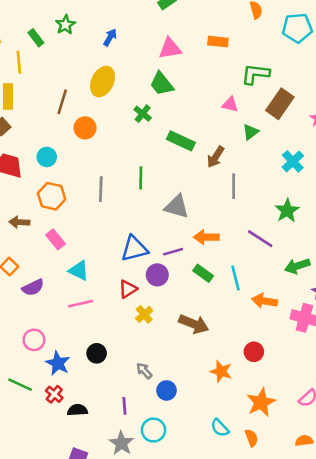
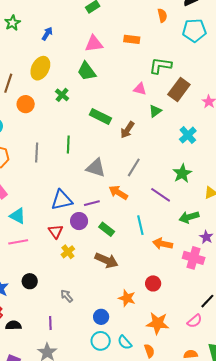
green cross: (143, 114) -> (62, 95), moved
gray line: (234, 186) -> (134, 167), moved, turned 30
orange arrow: (206, 237) -> (118, 192), turned 30
green rectangle: (203, 273) -> (107, 229), moved
red triangle: (128, 289) -> (56, 232), turned -35
blue circle: (167, 390) -> (101, 317), moved
orange star: (261, 402) -> (158, 323), turned 30
cyan circle: (153, 430) -> (101, 341), moved

